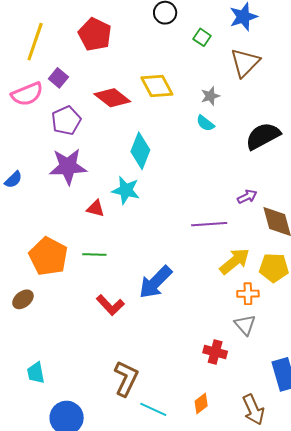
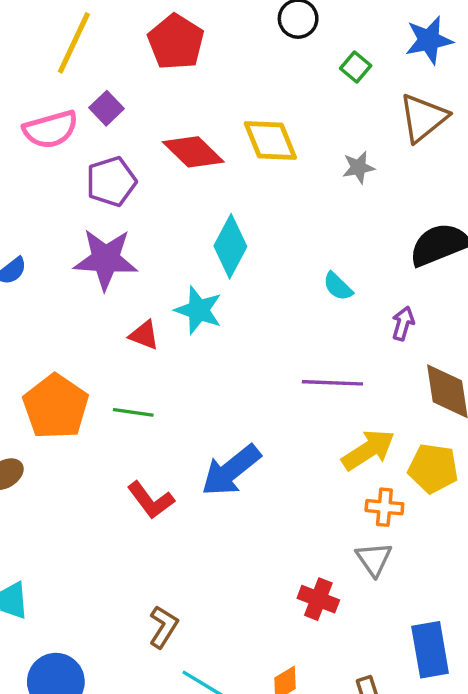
cyan semicircle: (205, 123) -> (338, 286), moved
purple arrow: (247, 197) -> (403, 323), moved, turned -54
brown L-shape: (126, 378) -> (163, 627), size x0.7

